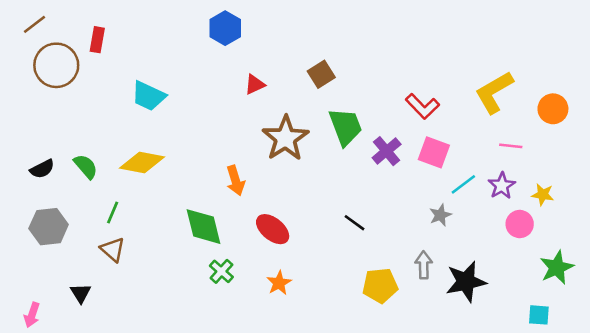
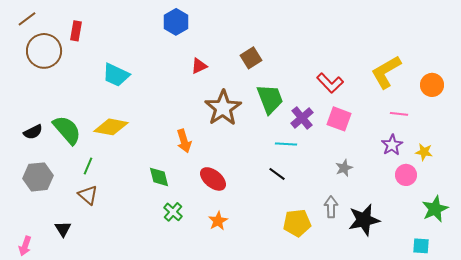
green semicircle: (86, 166) -> (67, 130), size x1.5
cyan line: (463, 184) -> (286, 144), moved, turned 40
green diamond: (203, 227) -> (159, 177), size x0.7

